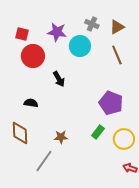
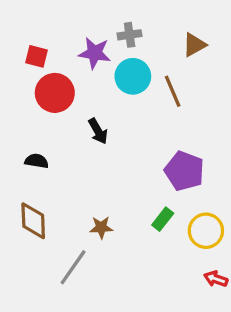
gray cross: (92, 24) -> (130, 35), moved, turned -32
brown line: (117, 55) -> (173, 91), moved
black semicircle: (31, 103) -> (37, 161), moved

